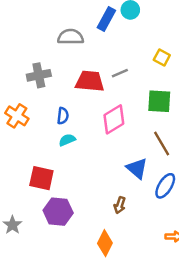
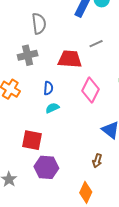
gray semicircle: (70, 37) -> (39, 24), moved, turned 85
gray line: (120, 73) -> (96, 44), moved
pink diamond: (114, 119) -> (90, 90), turned -30

